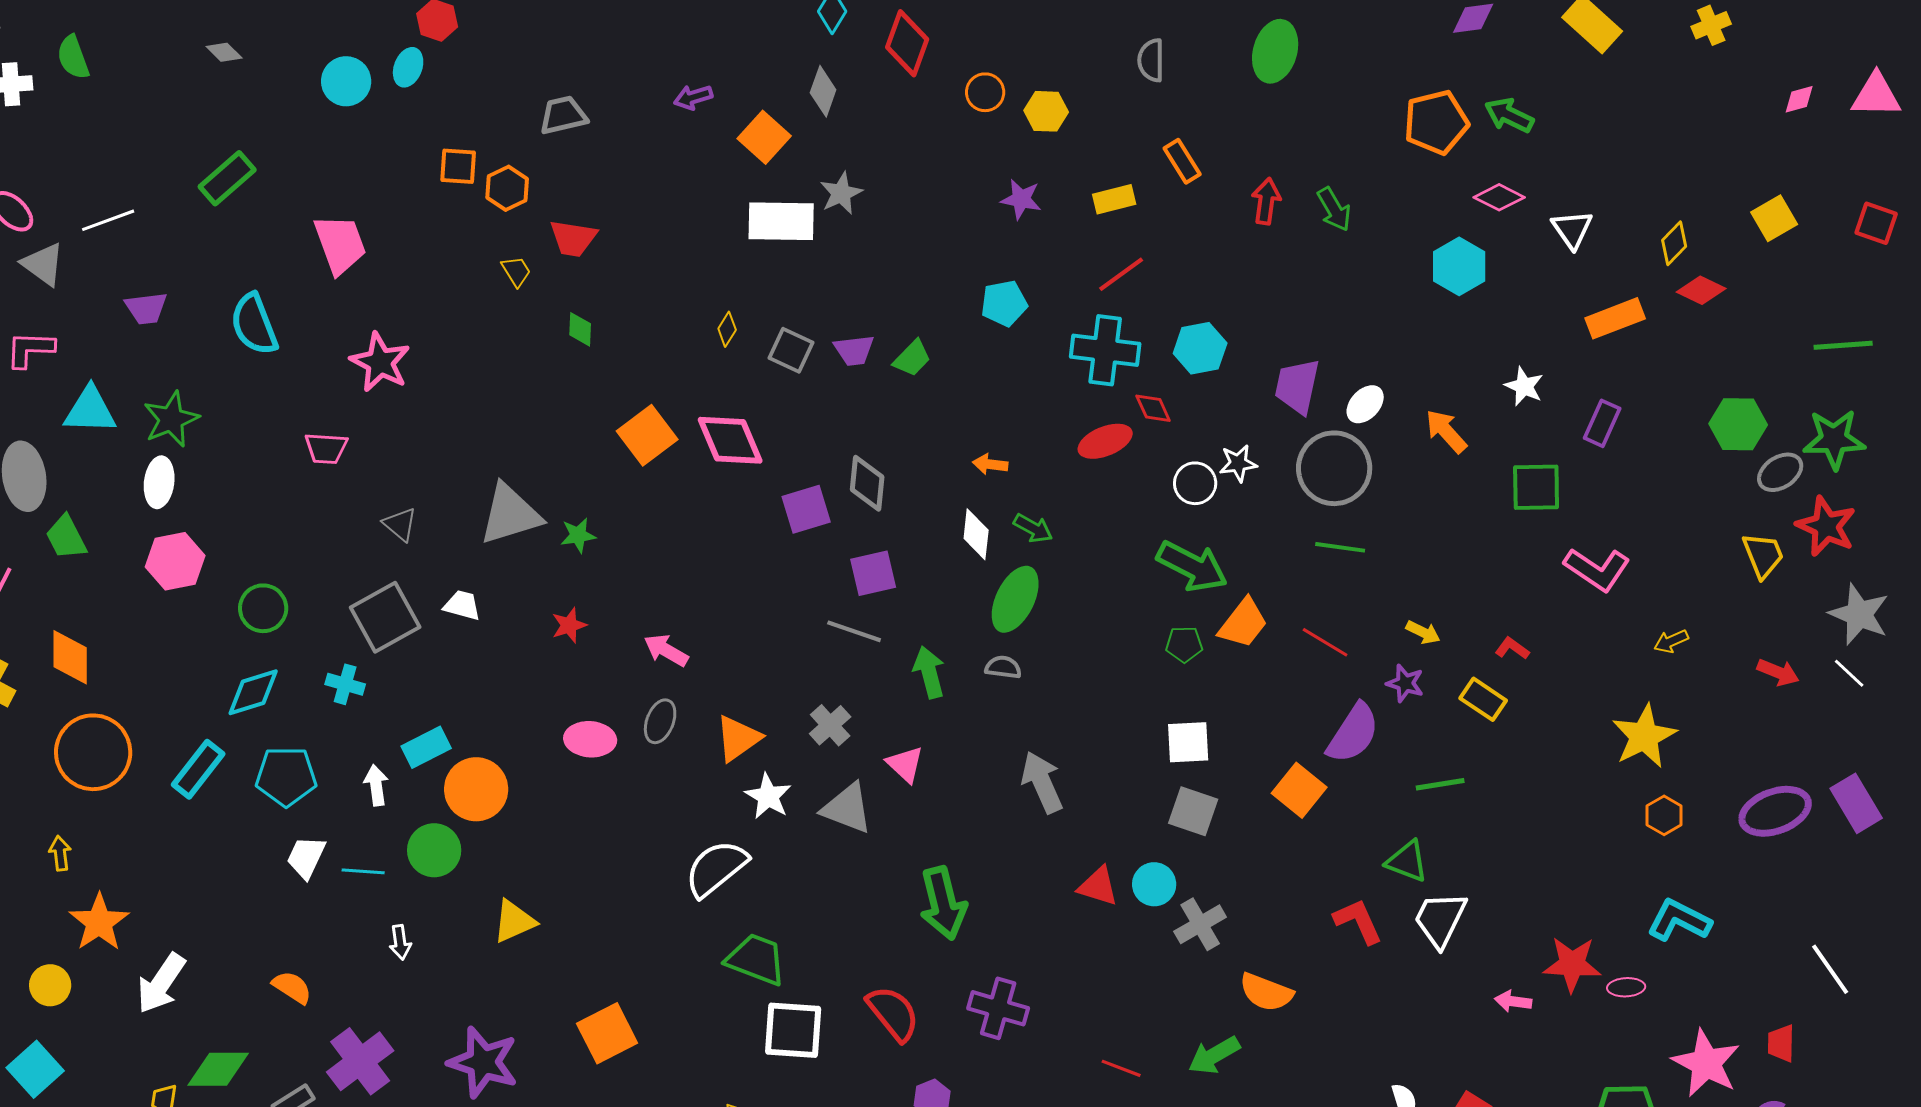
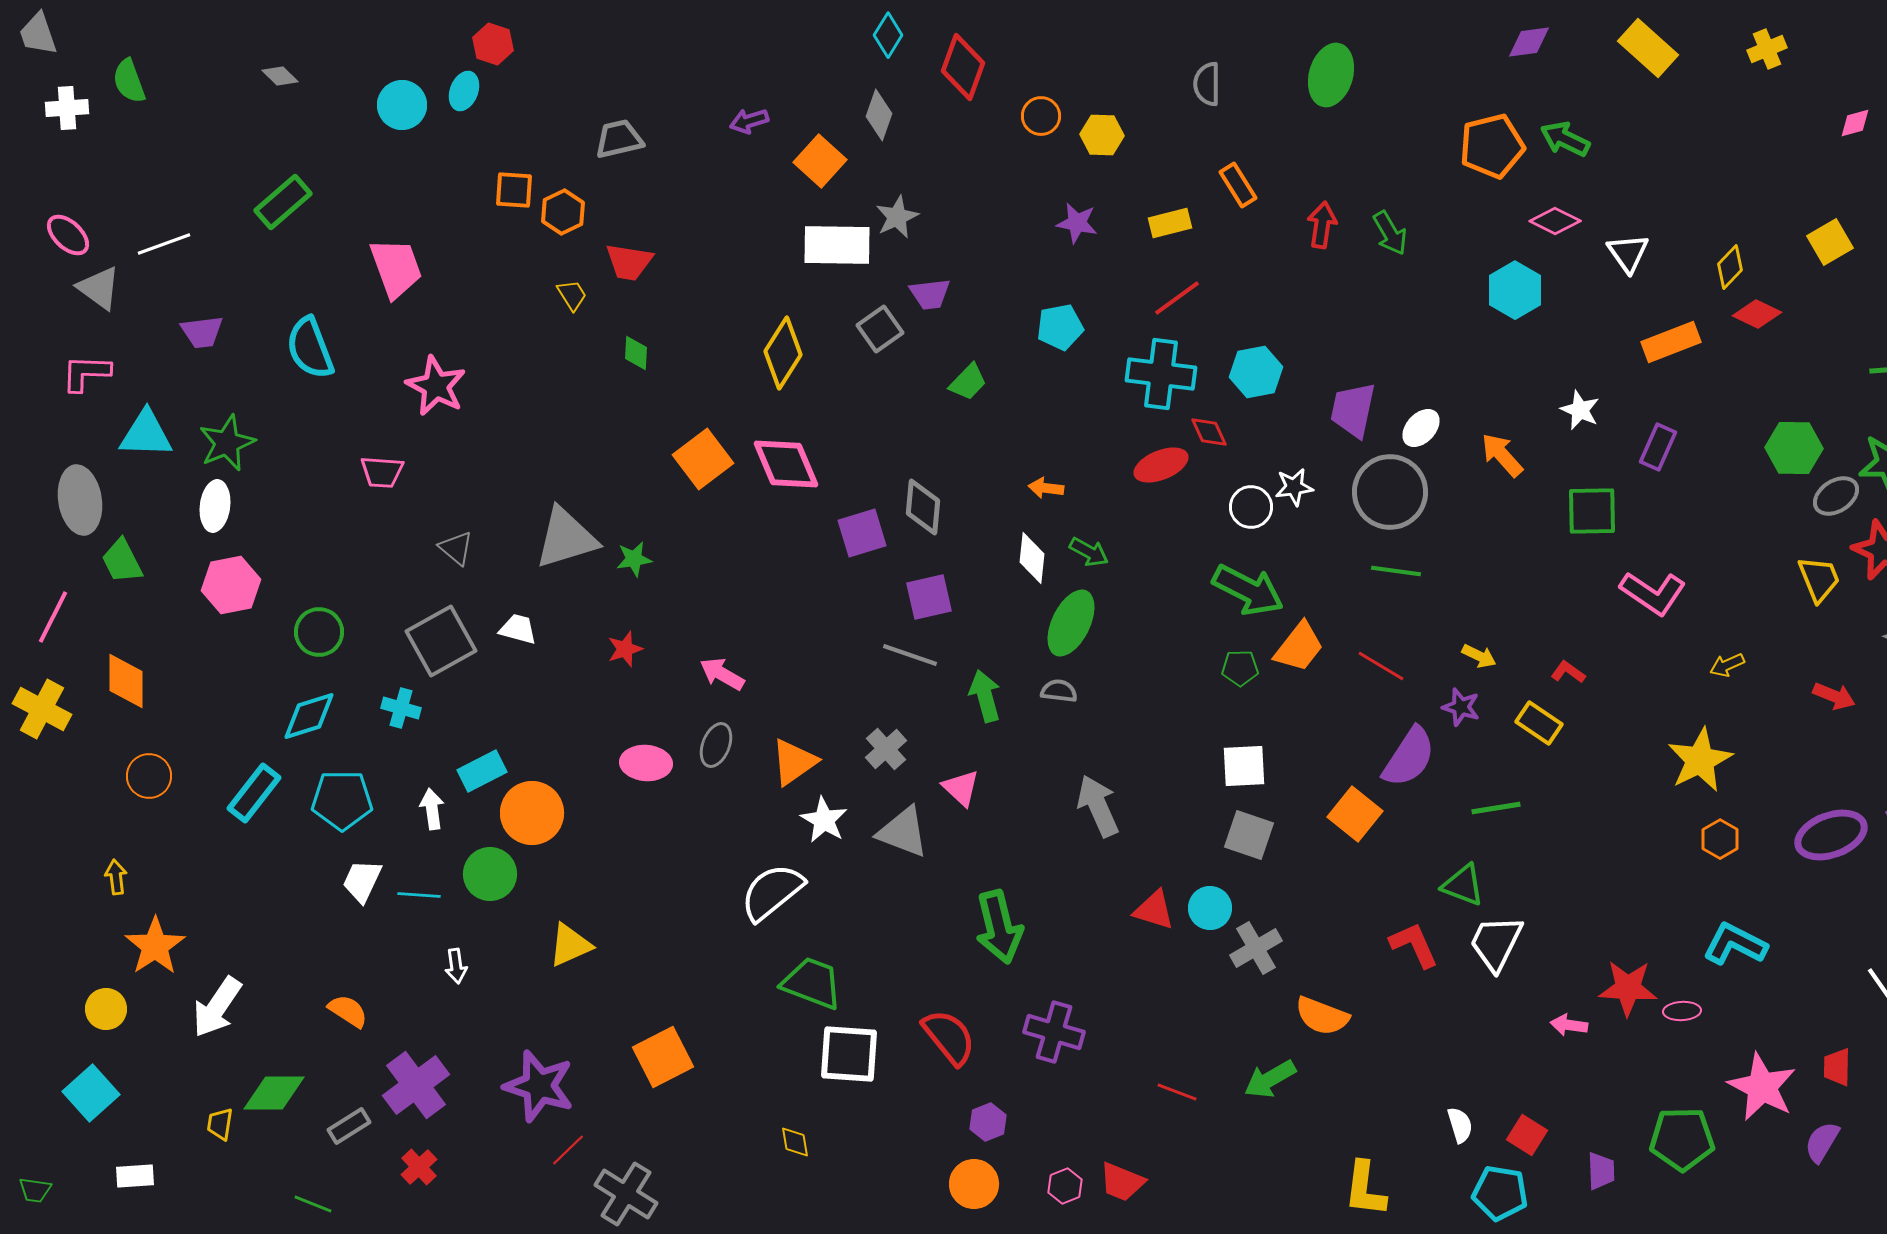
yellow diamond: (727, 329) -> (783, 353), size x2.0
gray square: (791, 350) -> (880, 329), moved, turned 30
purple trapezoid: (854, 350) -> (930, 294), moved
orange circle: (93, 752) -> (149, 776), size x0.6

